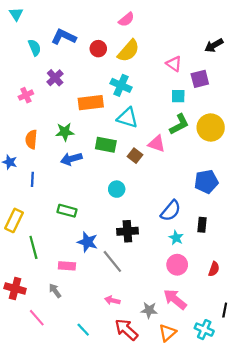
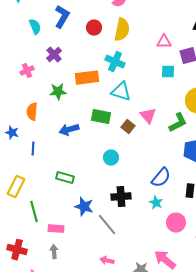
blue L-shape: (64, 37) -> (62, 17), turned 95
yellow semicircle: (129, 51) -> (122, 30), turned -30
pink triangle: (174, 64) -> (164, 42), turned -35
green L-shape: (179, 124) -> (178, 123), moved
green star: (65, 132) -> (58, 92), moved
pink triangle: (157, 144) -> (148, 116), turned 30
cyan star: (176, 238) -> (156, 203), moved
pink circle: (177, 265) -> (176, 223), moved
pink rectangle: (67, 266) -> (56, 229), moved
gray arrow: (55, 291) -> (54, 252), turned 32

